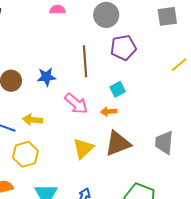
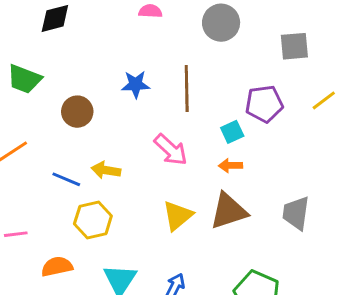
gray square: (167, 16) -> (294, 46), moved
purple pentagon: (123, 48) -> (264, 104), moved
blue star: (46, 77) -> (136, 84), moved
orange arrow: (109, 112) -> (230, 166), moved

